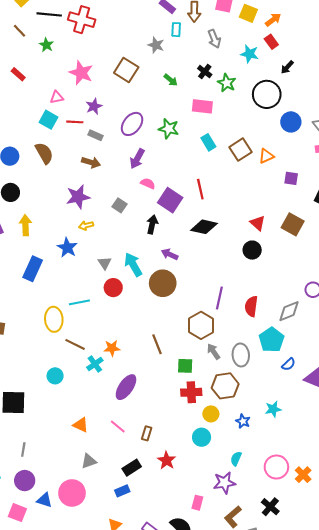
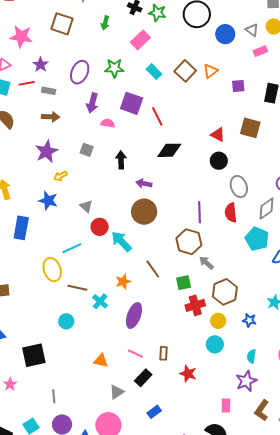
green arrow: (171, 80) -> (105, 23), turned 80
pink rectangle: (202, 106) -> (140, 40), turned -36
purple square: (170, 200) -> (132, 103), moved
cyan arrow: (133, 265) -> (121, 241), moved
orange star: (112, 348) -> (123, 282), moved
gray ellipse: (241, 355) -> (239, 187), moved
black rectangle: (132, 468) -> (143, 378), moved

